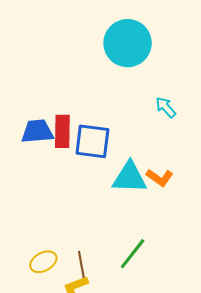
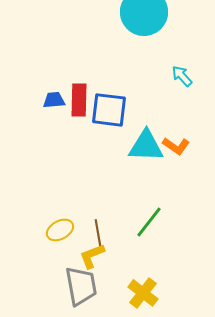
blue trapezoid: (37, 131) -> (54, 100), size x0.7

